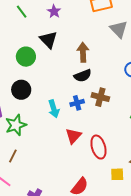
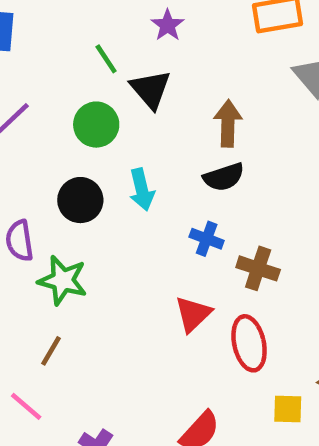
green line: (22, 12) -> (106, 59), moved
brown cross: (100, 97) -> (258, 268), moved
blue cross: (77, 103) -> (207, 239), turned 32
cyan arrow: (54, 109) -> (142, 190), moved
green star: (16, 125) -> (63, 280), turned 30

